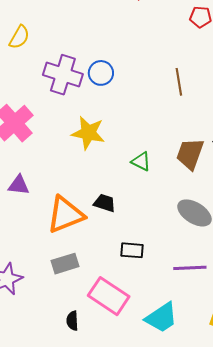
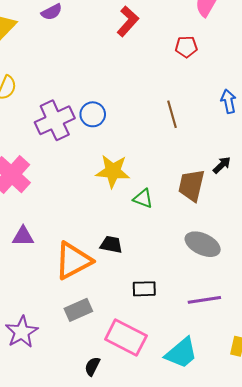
purple cross: (63, 75) -> (55, 120), turned -36
yellow star: (88, 133) -> (113, 171), moved
black semicircle: (72, 321) -> (92, 366), turned 36

